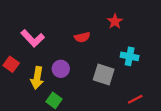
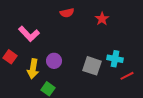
red semicircle: (82, 37) -> (67, 13), moved
cyan cross: (130, 56) -> (115, 59), moved
red line: (135, 99) -> (127, 76), moved

